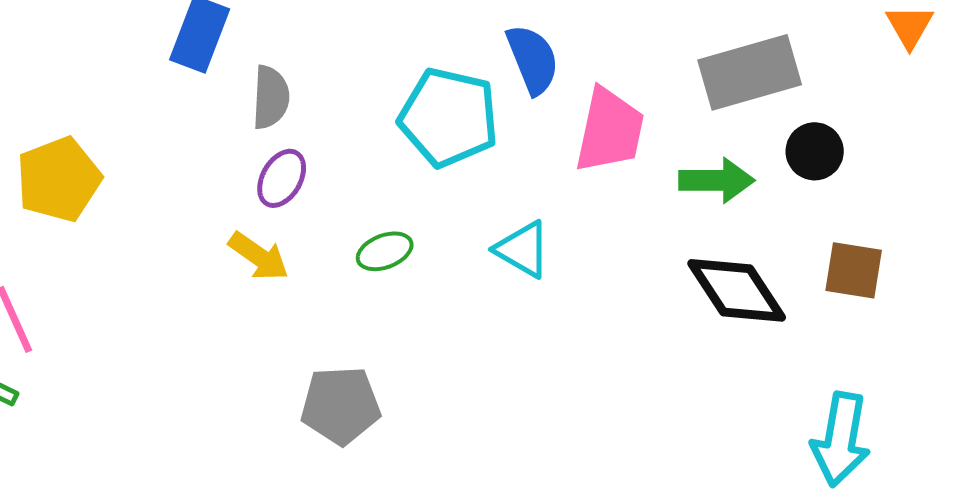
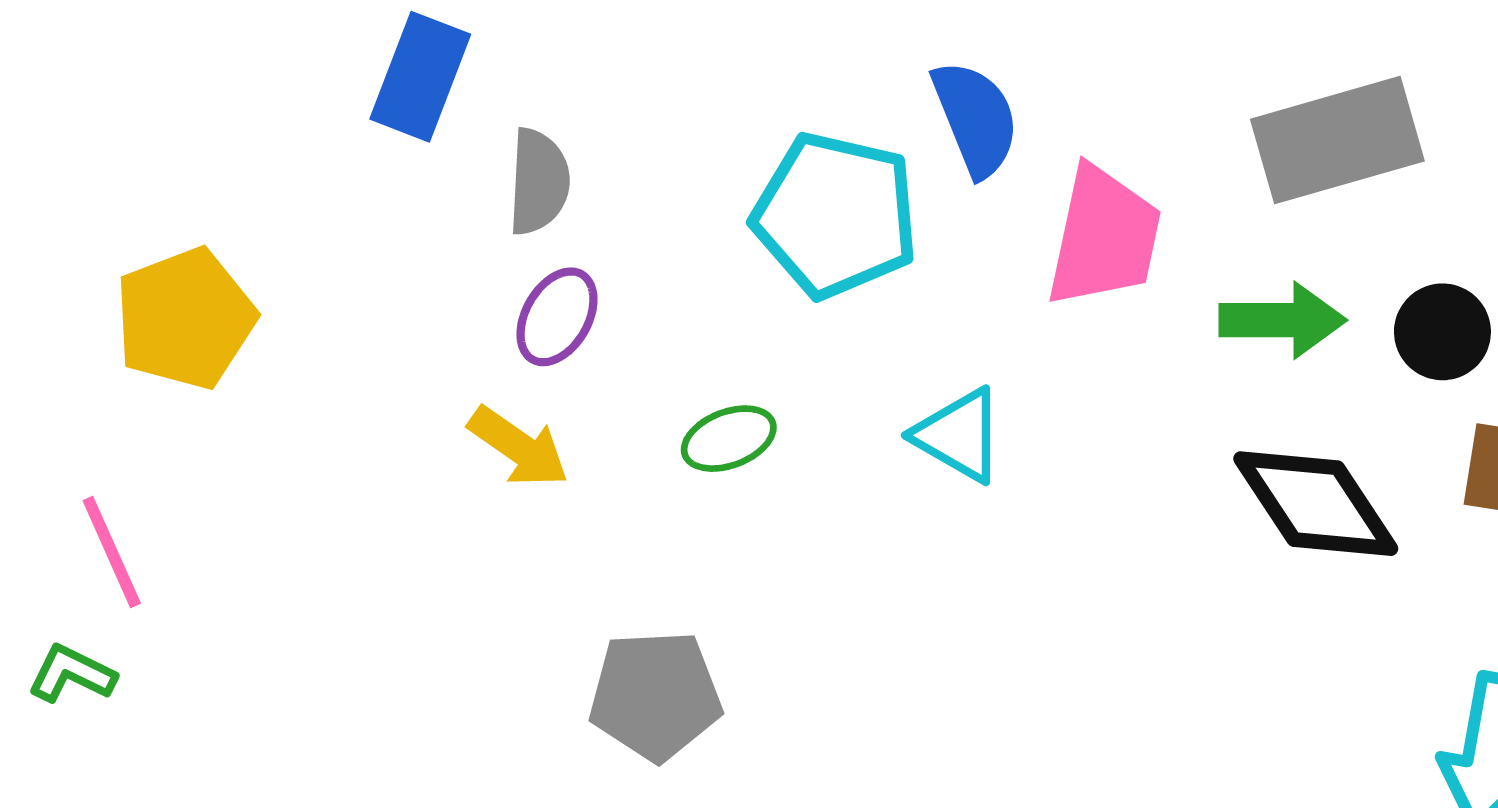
black circle: (815, 151) -> (1442, 332), moved

